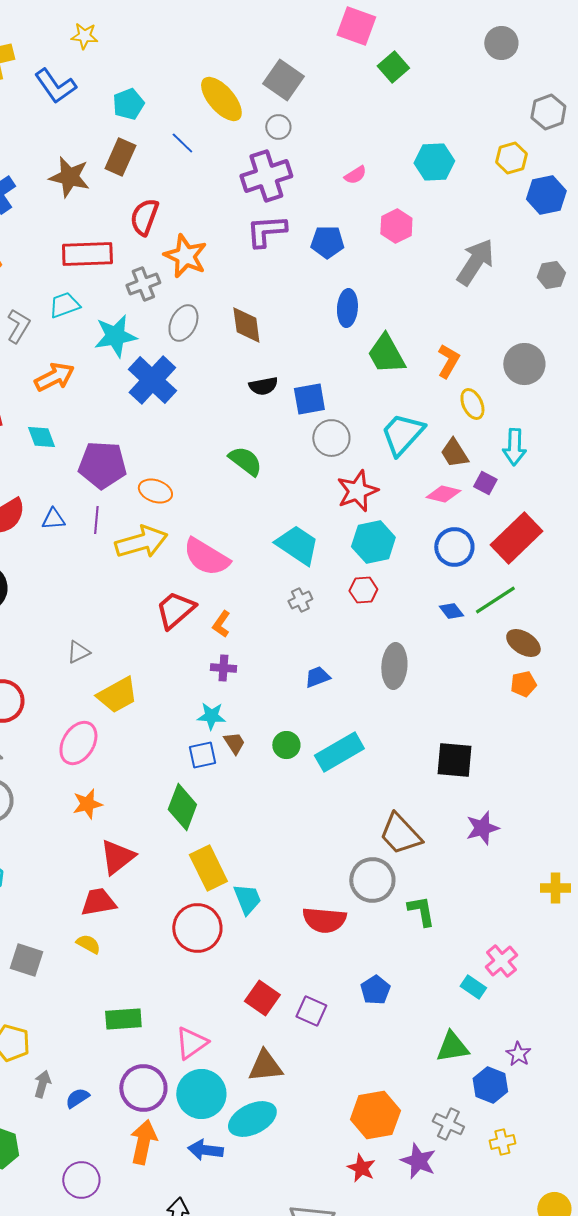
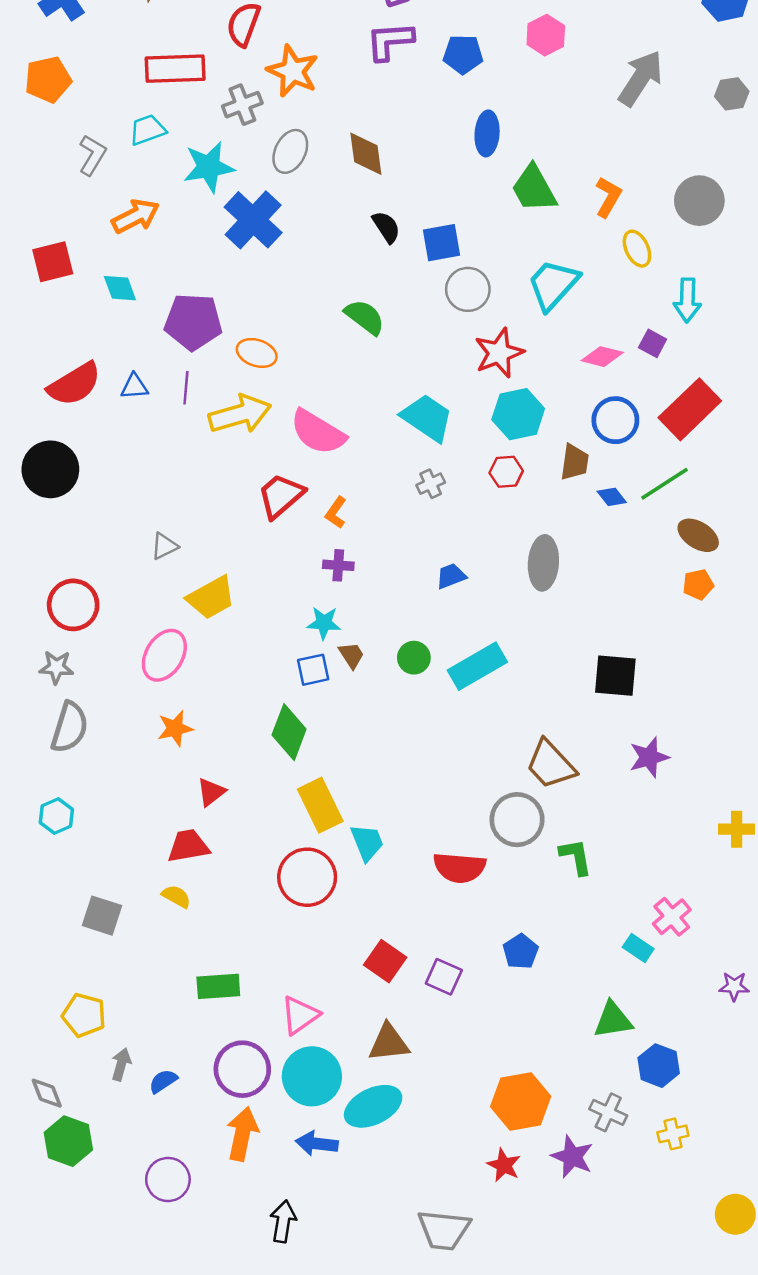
black semicircle: (263, 386) -> (386, 227), turned -112
brown trapezoid: (454, 453) -> (575, 462), moved, turned -140
red triangle: (117, 857) -> (211, 792), size x0.7
purple star: (518, 1054) -> (734, 986), moved, turned -30

